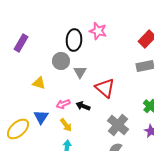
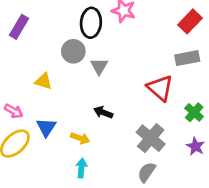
red triangle: (105, 88) -> (160, 88), moved
pink arrow: (63, 104) -> (14, 111), moved, turned -128
yellow arrow: (66, 125) -> (80, 138), turned -32

